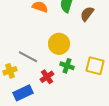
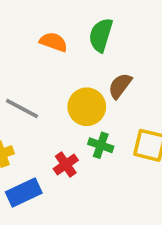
brown semicircle: (87, 14) -> (120, 86), moved
gray line: (28, 57) -> (22, 109), moved

